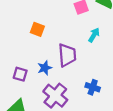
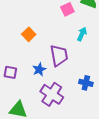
orange square: (37, 29) -> (29, 34), turned 32
purple square: (20, 74) -> (10, 72), moved

